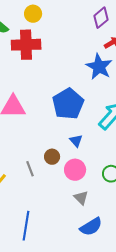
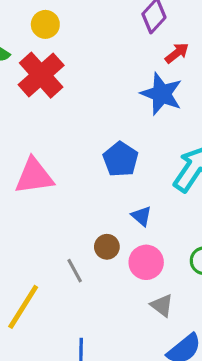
red cross: (26, 45) -> (41, 75), turned -32
blue pentagon: (68, 104) -> (121, 159), size x0.7

